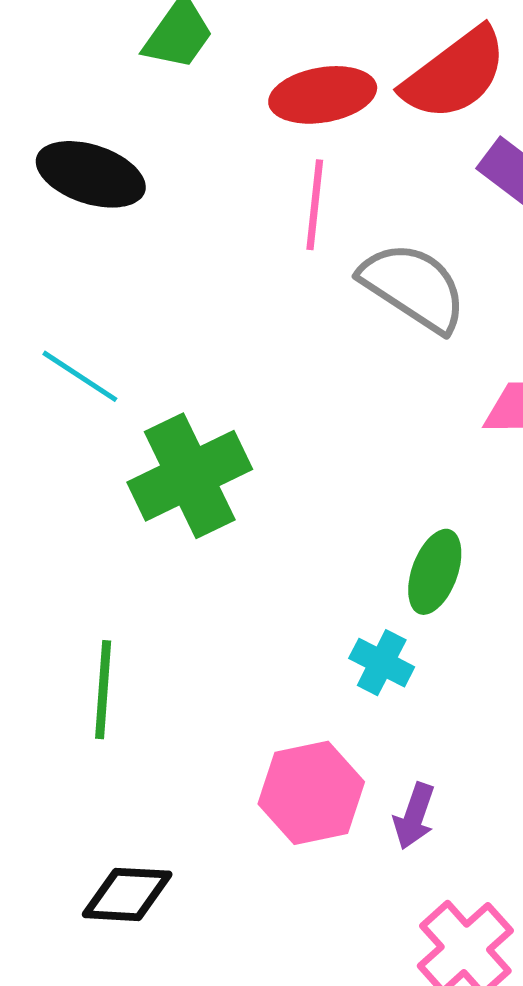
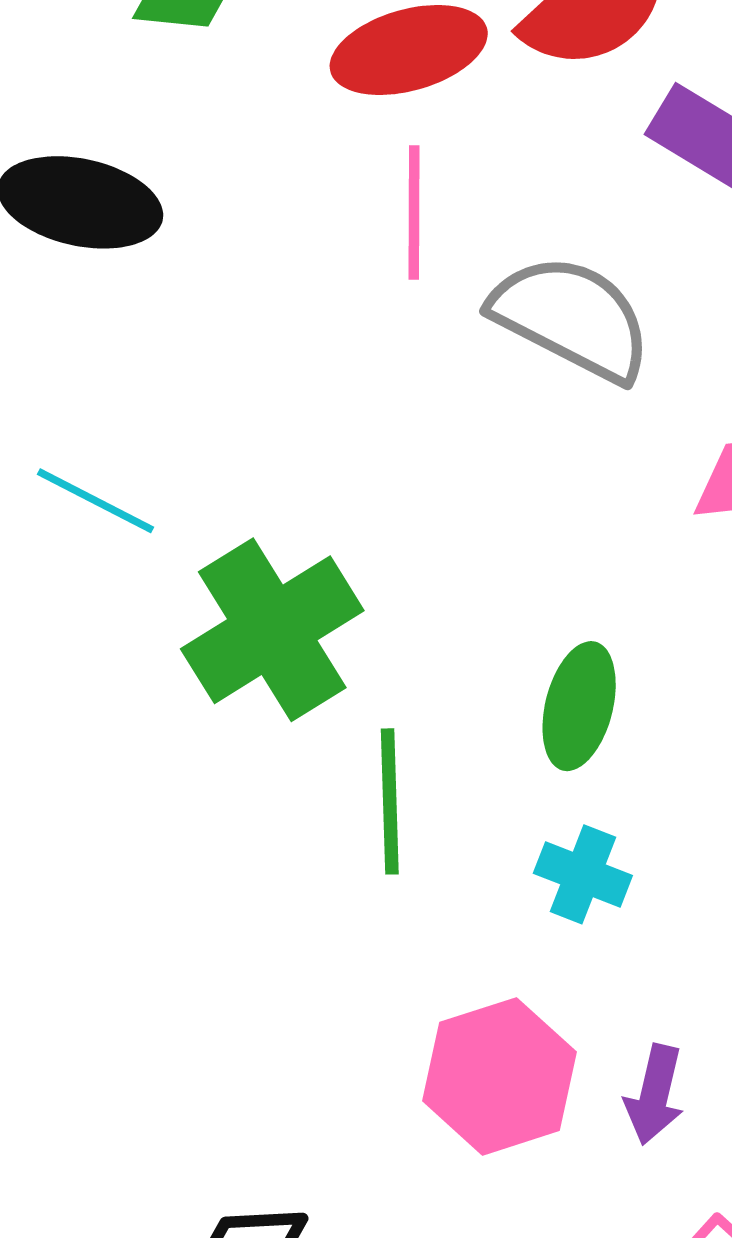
green ellipse: (435, 572) -> (579, 706), moved
green line: (103, 690) -> (390, 801), moved

